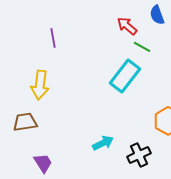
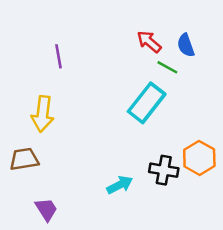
blue semicircle: (157, 15) -> (186, 45), moved
black cross: (139, 155) -> (164, 170), moved, turned 35

